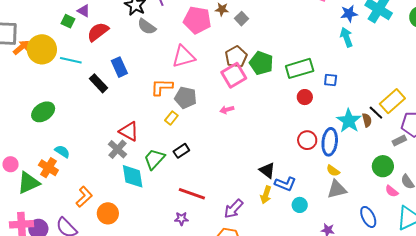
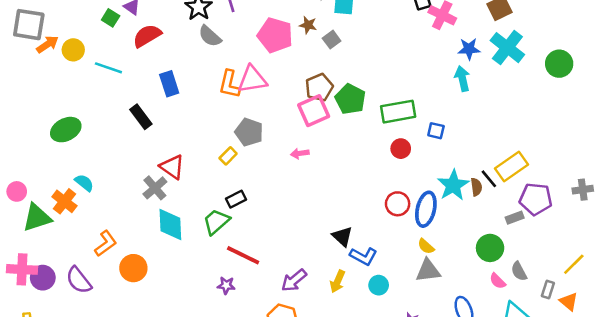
yellow circle: (42, 49) -> (73, 50), size x0.6
black rectangle: (99, 83) -> (141, 117), moved
orange L-shape: (162, 87) -> (229, 84), moved, turned -85
green trapezoid: (154, 159) -> (216, 222), moved
yellow arrow: (266, 195) -> (337, 281), moved

